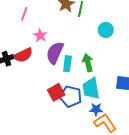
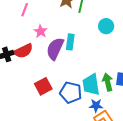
green arrow: (88, 63) -> (108, 82), moved
cyan rectangle: (67, 64) -> (70, 42), moved
red square: (56, 92) -> (43, 86), moved

